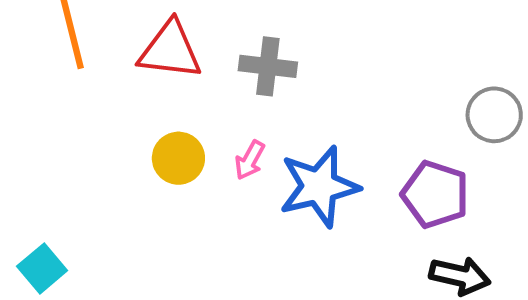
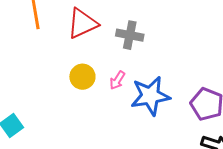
red triangle: (170, 50) -> (82, 24), turned -36

